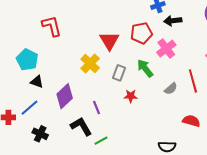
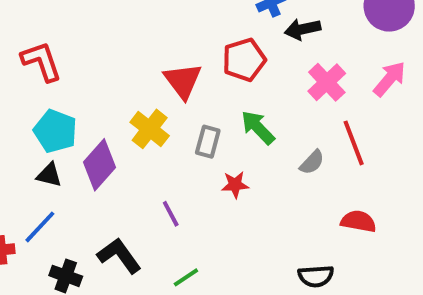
red L-shape: (52, 26) -> (41, 61), moved
pink cross: (166, 49) -> (327, 82), moved
cyan pentagon: (27, 60) -> (55, 131), moved
purple diamond: (65, 96) -> (100, 165), moved
black L-shape: (81, 126) -> (119, 256), moved

